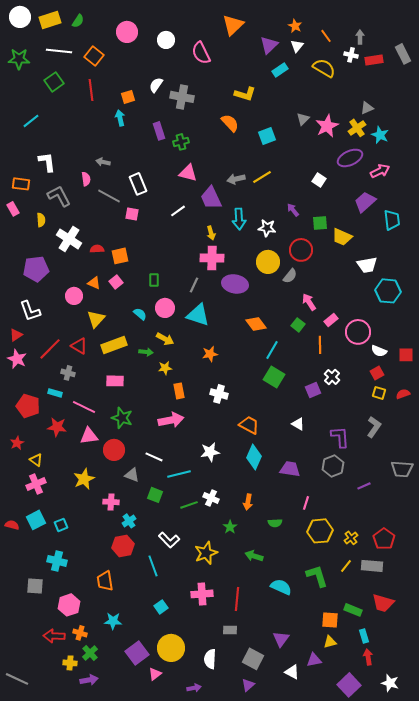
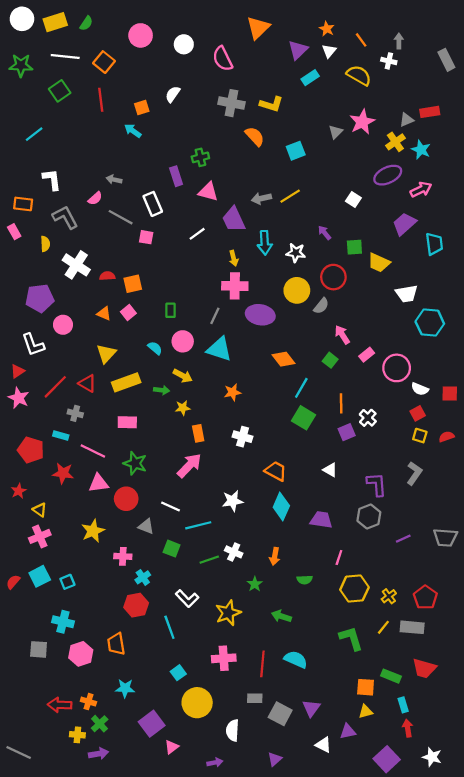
red rectangle: (374, 60) -> (430, 112), moved
gray cross: (182, 97) -> (231, 103), moved
cyan arrow: (120, 118) -> (133, 131), turned -42
pink star: (327, 126) -> (362, 122), moved
purple rectangle: (159, 131) -> (176, 176), moved
pink semicircle: (86, 179) -> (95, 198), turned 56
pink circle: (74, 296) -> (63, 325), moved
orange line: (320, 345) -> (341, 403), moved
pink arrow: (171, 420) -> (189, 465), turned -35
gray trapezoid: (402, 469) -> (445, 538), moved
red semicircle: (12, 525) -> (13, 582), turned -64
cyan semicircle: (281, 587) -> (296, 659), moved
pink hexagon: (69, 605) -> (81, 654), moved
yellow circle: (171, 648) -> (197, 703), moved
gray square: (253, 659) -> (280, 714), moved

